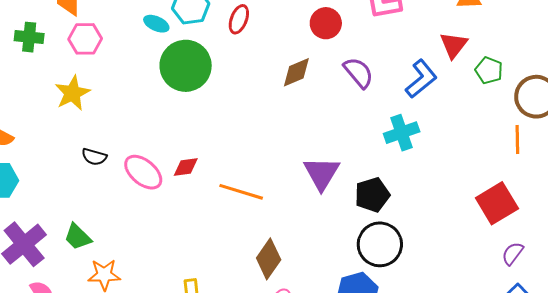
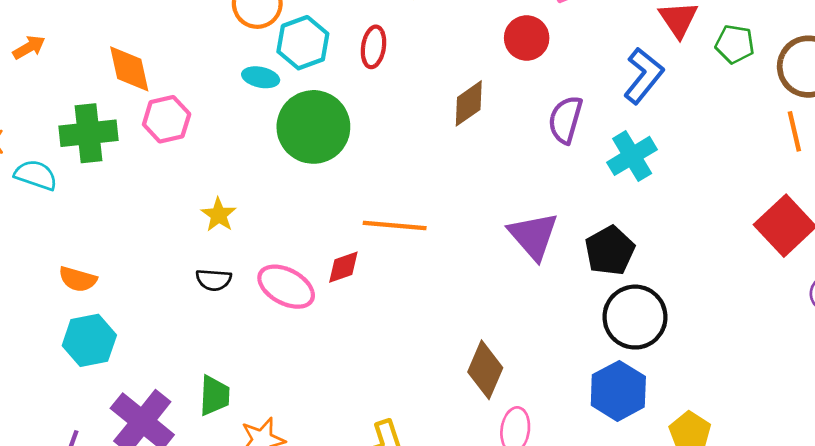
red circle: (326, 23) -> (527, 38), moved
green cross: (29, 37) -> (88, 133), size x1.4
purple semicircle: (358, 73) -> (565, 120), moved, turned -112
yellow star: (72, 93) -> (219, 215), moved, size x0.7
orange line: (241, 192) -> (395, 225), moved
green trapezoid: (78, 237) -> (214, 395), turned -120

